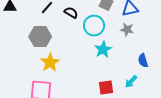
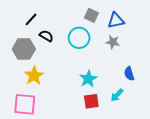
black semicircle: (71, 13) -> (46, 36), moved
cyan star: (103, 50) -> (88, 79), moved

